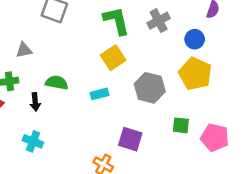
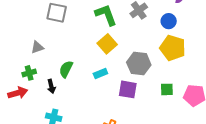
green semicircle: (57, 83) -> (66, 69), turned -66
purple square: (130, 139) -> (128, 89), moved

